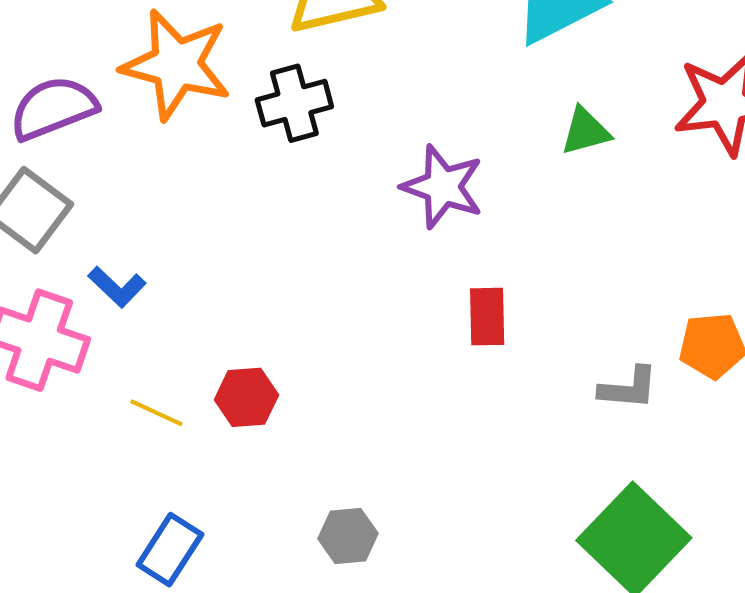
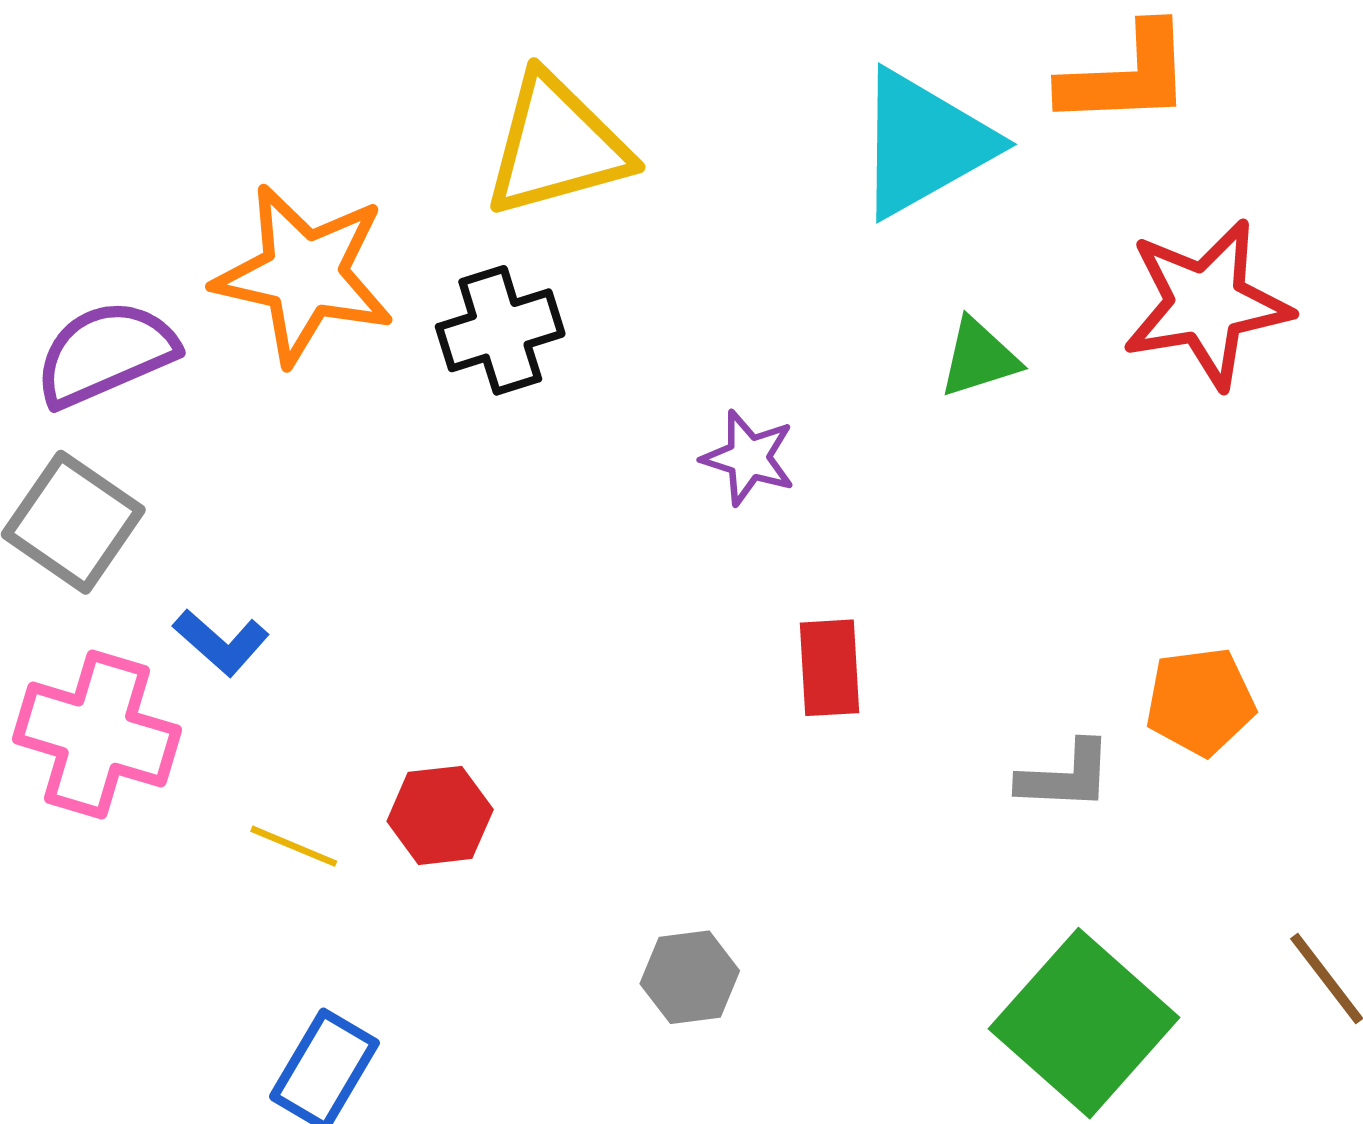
purple star: (443, 187) -> (748, 458), size x0.7
gray hexagon: (348, 536) -> (690, 977), moved

